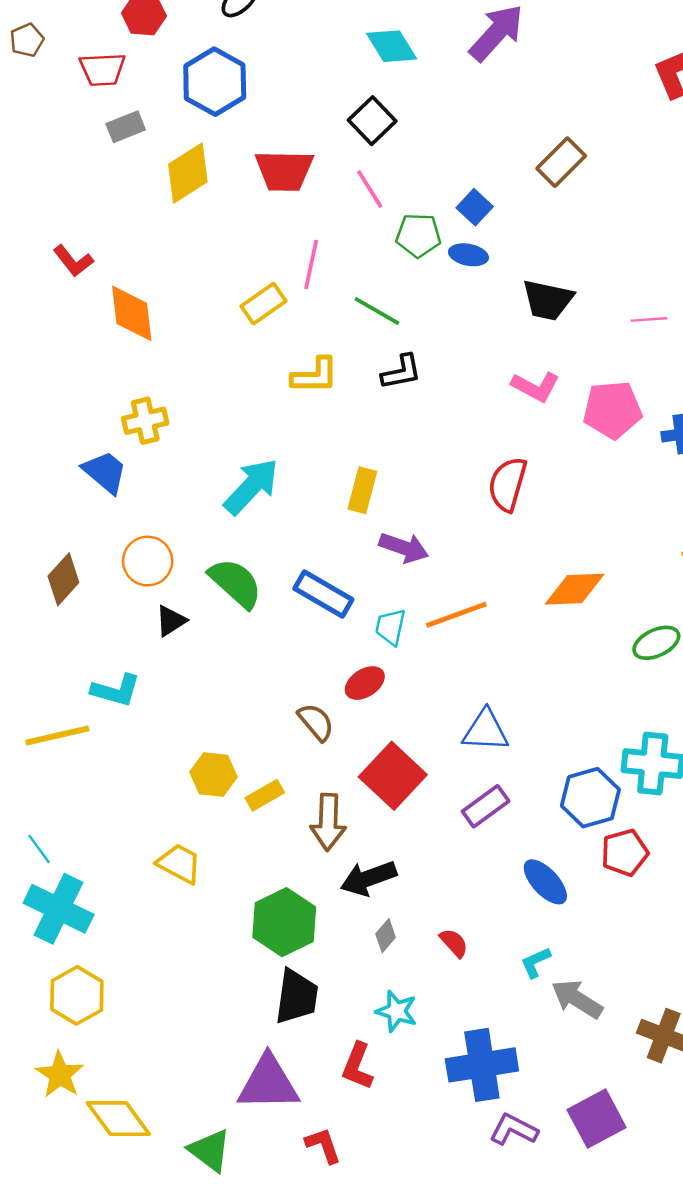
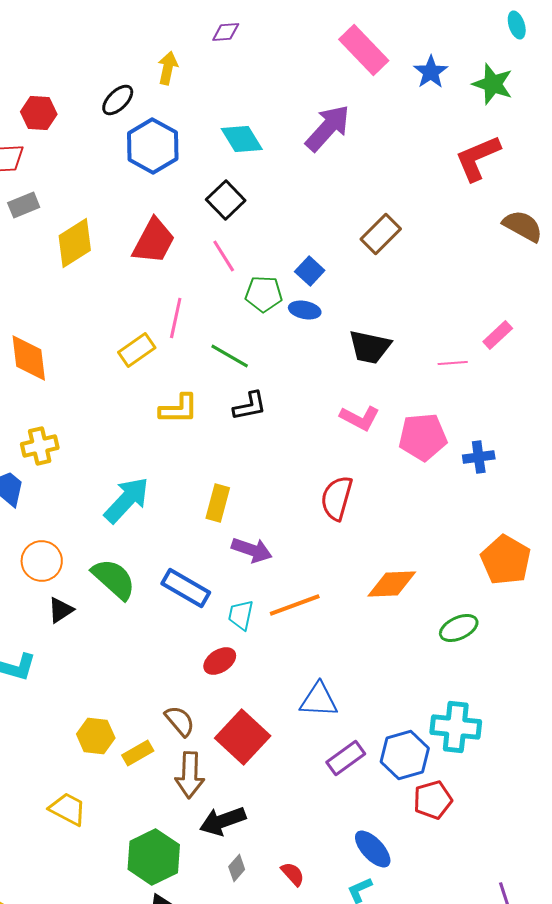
blue hexagon: (215, 82) -> (153, 146), moved
red trapezoid: (284, 171) -> (154, 241), turned -63
brown semicircle: (316, 722) -> (180, 721), moved
purple rectangle: (486, 806) -> (346, 758), moved
blue ellipse: (545, 882) -> (373, 849), moved

